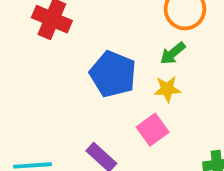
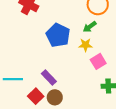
pink square: (153, 130) -> (98, 61), moved

